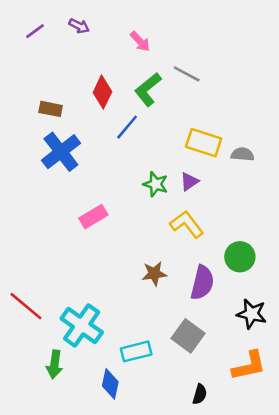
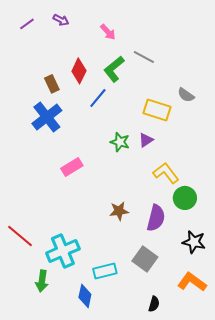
brown rectangle: (51, 109) -> (52, 84), moved, turned 54
gray semicircle: (242, 154) -> (186, 95), moved, turned -150
yellow L-shape: (187, 224) -> (166, 173), moved
cyan cross: (82, 325) -> (63, 251), turned 32
orange L-shape: (249, 366) -> (192, 282), turned -132

